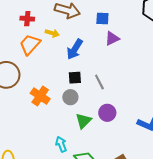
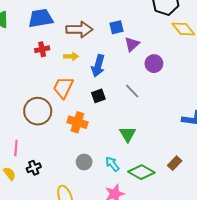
orange trapezoid: (30, 44) -> (63, 87), moved
black square: (75, 78) -> (98, 96), moved
gray circle: (70, 97) -> (84, 162), moved
purple circle: (107, 113) -> (154, 64), moved

